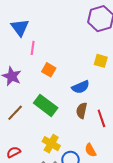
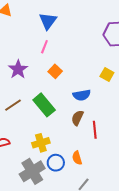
blue triangle: (20, 27) -> (48, 21), moved
yellow cross: (51, 144) -> (41, 143), turned 30

